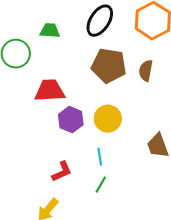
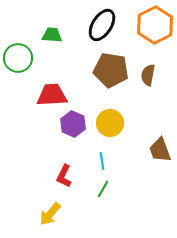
red L-shape: (62, 172) -> (64, 176), turned 140

